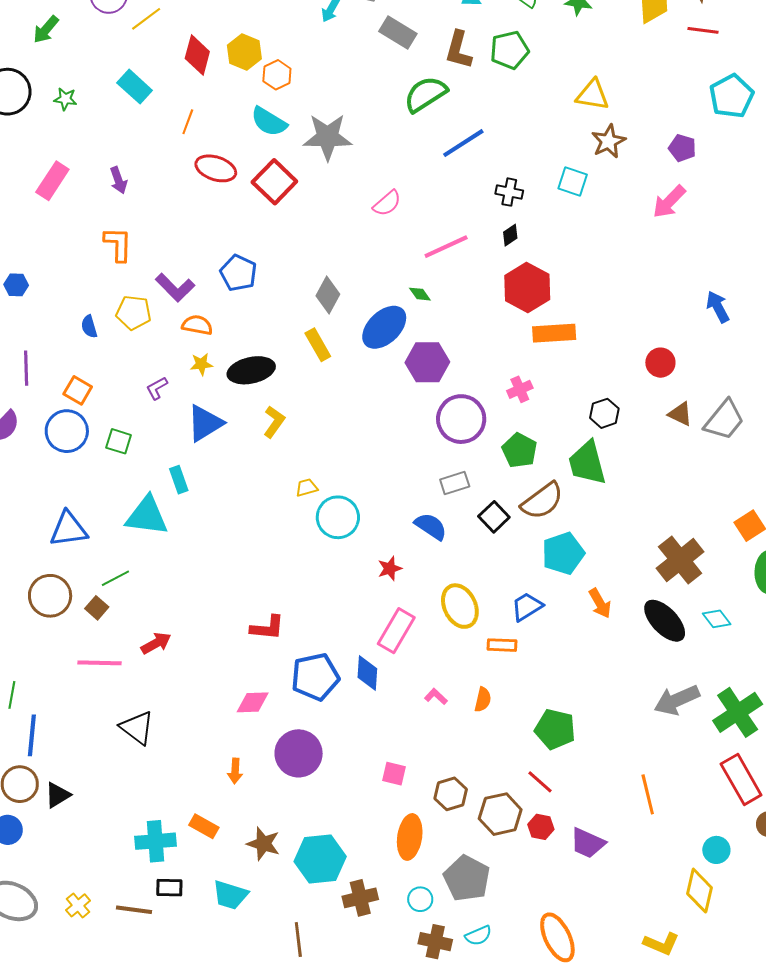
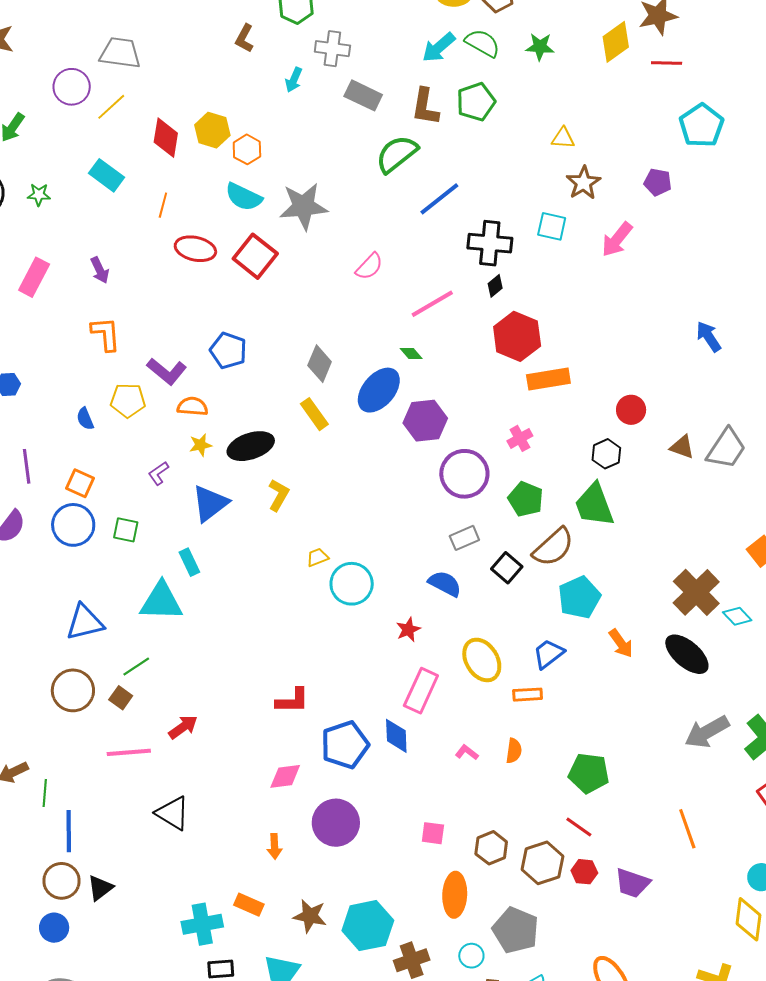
yellow triangle: (593, 95) -> (563, 138), size x0.7
black cross: (509, 192) -> (490, 243), size x1.6
pink arrow: (669, 202) -> (617, 239), moved
red circle: (660, 363) -> (631, 410), moved
cyan diamond: (717, 619) -> (737, 616), moved

